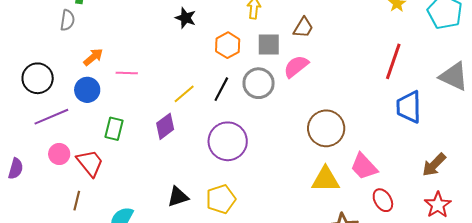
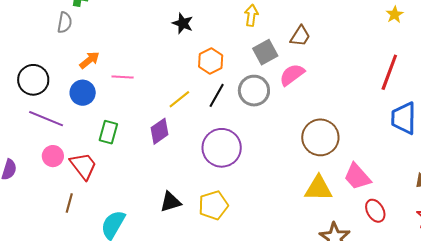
orange hexagon: (228, 45) -> (211, 61), moved
gray square: (269, 45) -> (265, 52), turned -30
purple line: (51, 117) -> (46, 119), turned 44

